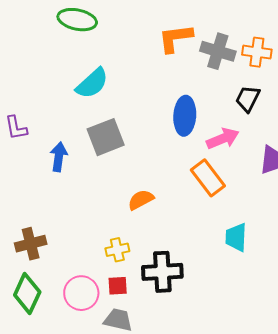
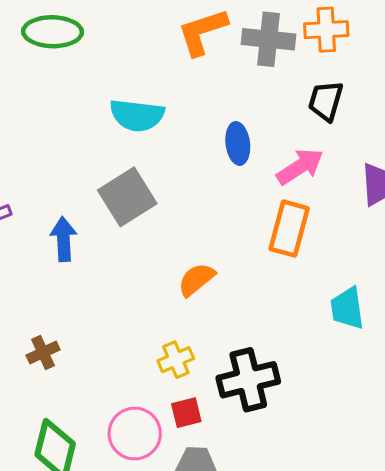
cyan semicircle: (92, 83) -> (137, 115), moved, turned 60
blue ellipse: (185, 116) -> (238, 143), size x0.7
orange rectangle: (208, 178) -> (289, 229), turned 63
brown cross: (31, 244) -> (43, 353), moved, size x0.7

